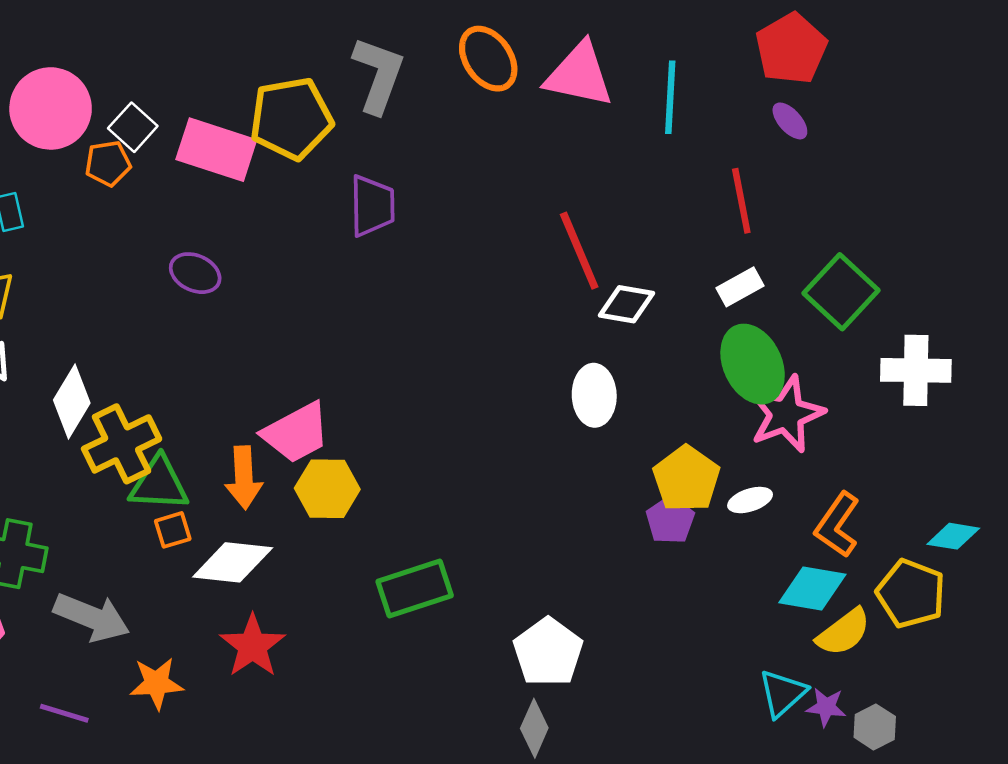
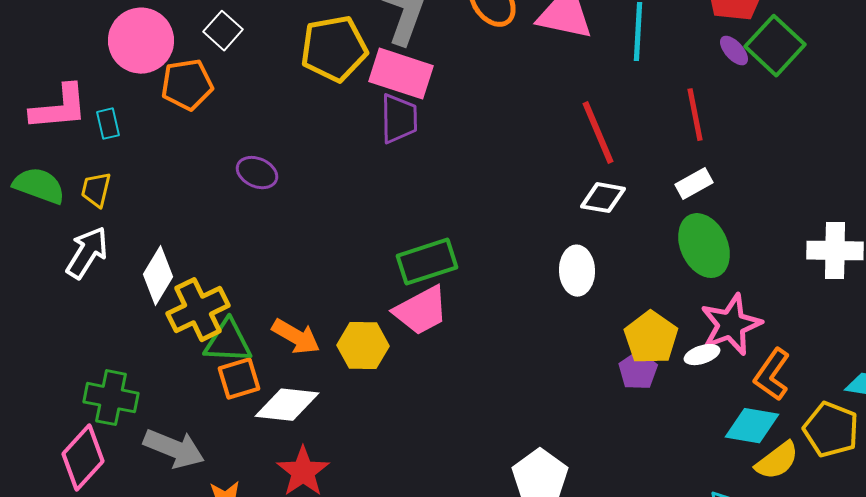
white square: (133, 127) -> (223, 31), moved
pink rectangle: (216, 150) -> (401, 74), moved
orange pentagon: (108, 163) -> (187, 85), size x1.4
red line: (579, 251) -> (598, 133), moved
green square: (841, 292) -> (775, 46), moved
pink star: (786, 414) -> (731, 325), moved
pink trapezoid: (296, 433) -> (421, 311), moved
orange arrow: (244, 478) -> (296, 337), turned -57
orange square: (173, 530) -> (239, 379), size x1.4
green rectangle: (415, 589) -> (427, 262), moved

